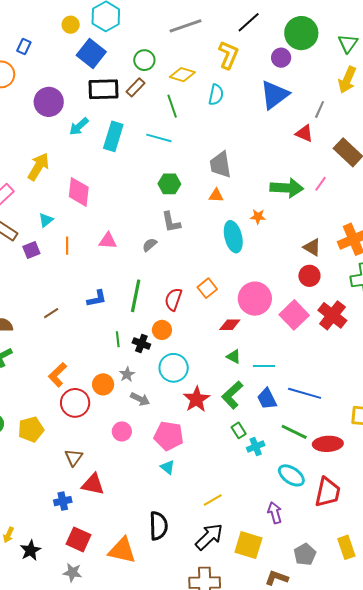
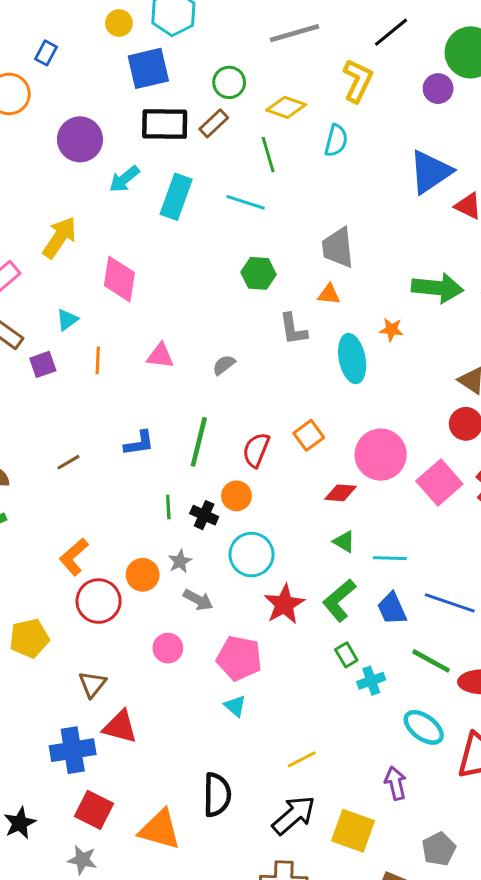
blue square: (91, 53) -> (148, 68), turned 36
blue triangle: (274, 95) -> (430, 172), moved
gray L-shape: (171, 222) -> (293, 329), moved
blue cross: (63, 501) -> (73, 750), size x1.6

